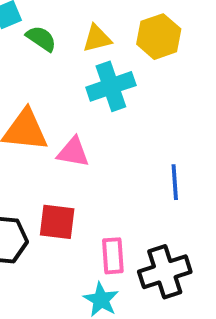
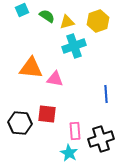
green semicircle: (41, 39) -> (47, 16), moved

